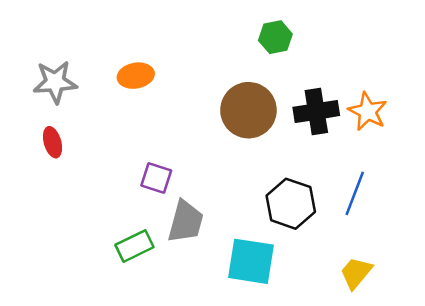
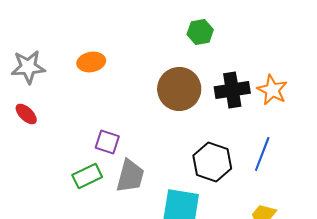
red ellipse: (53, 142) -> (26, 114), turned -30
green rectangle: (134, 246) -> (87, 176), moved

